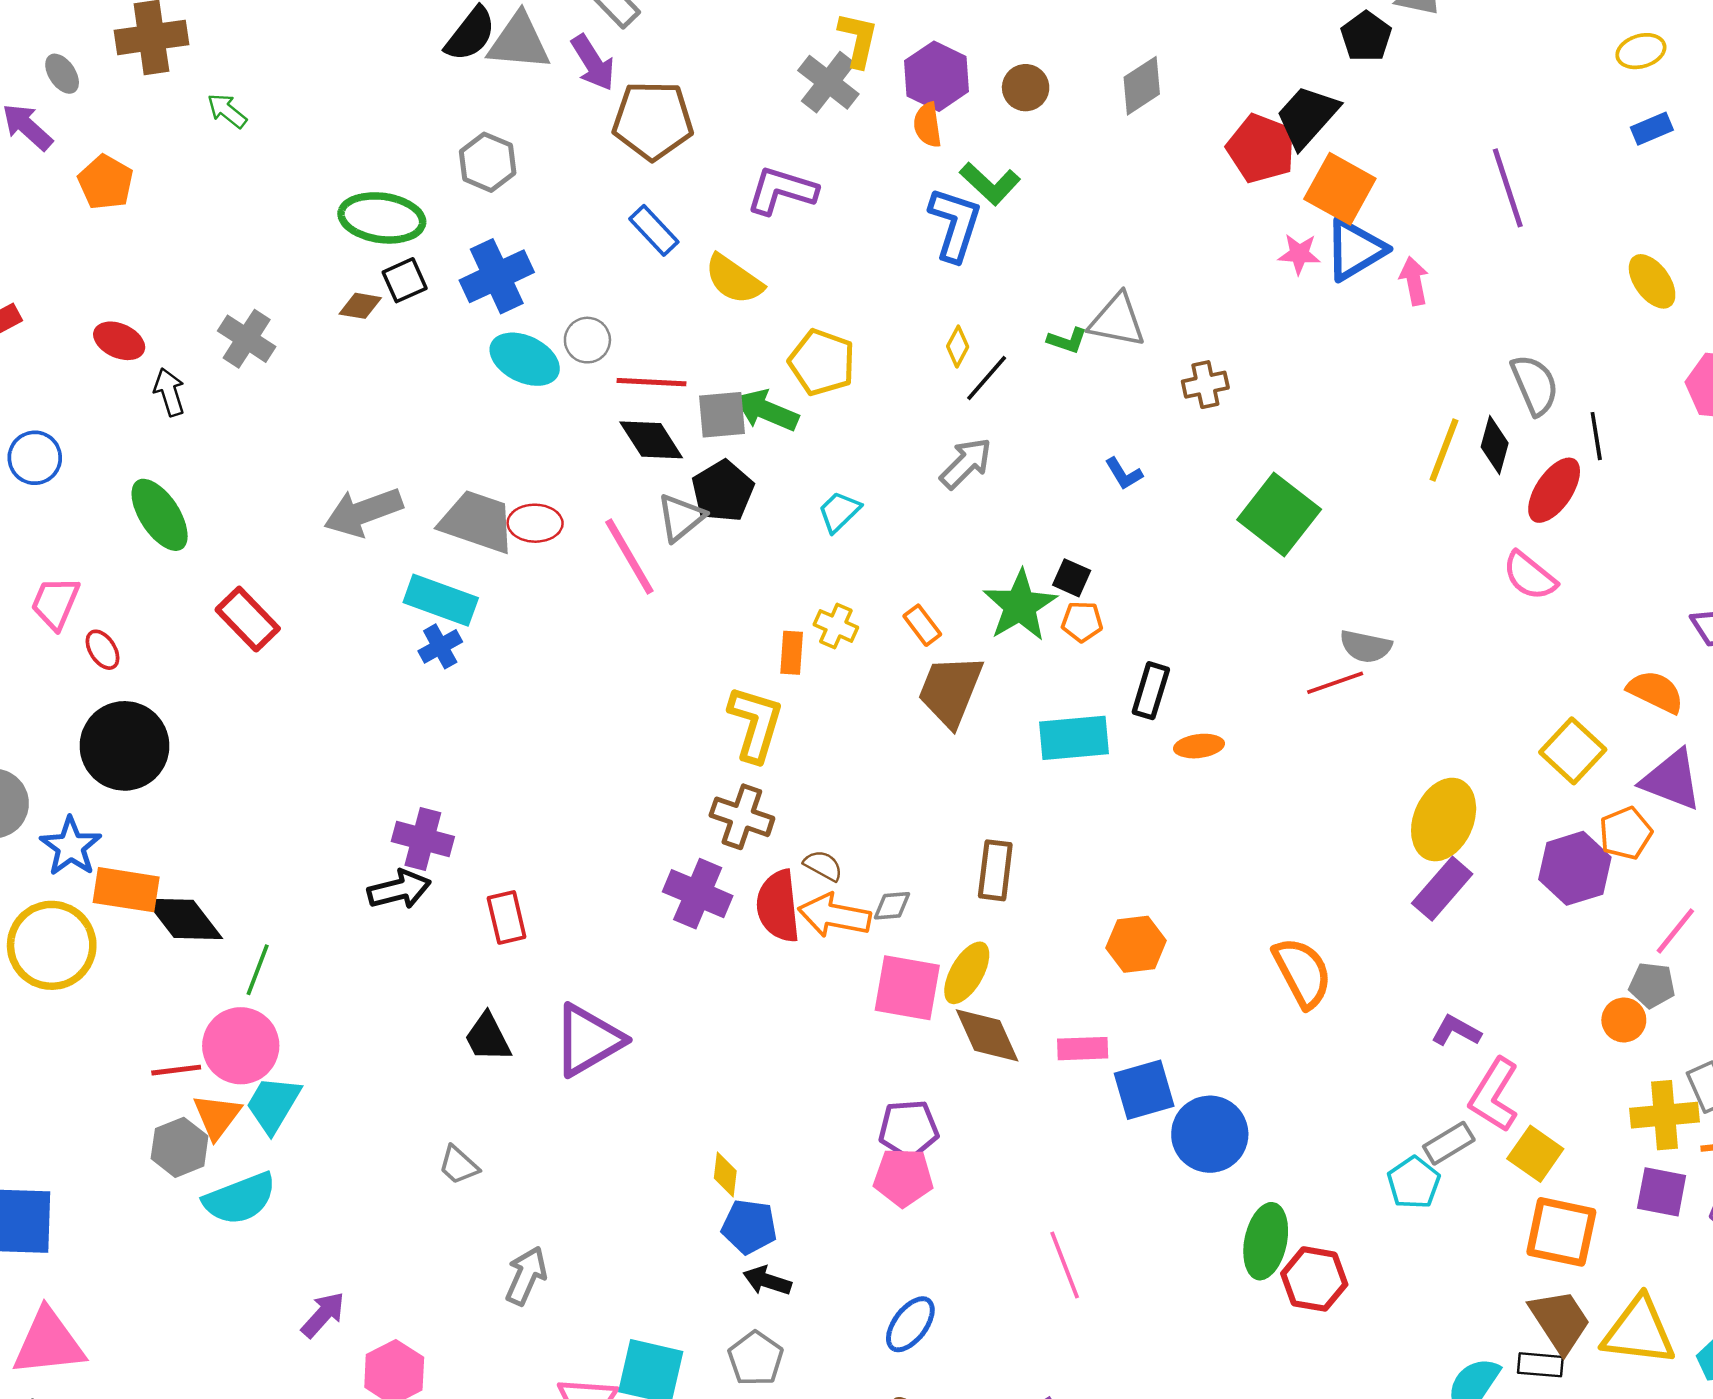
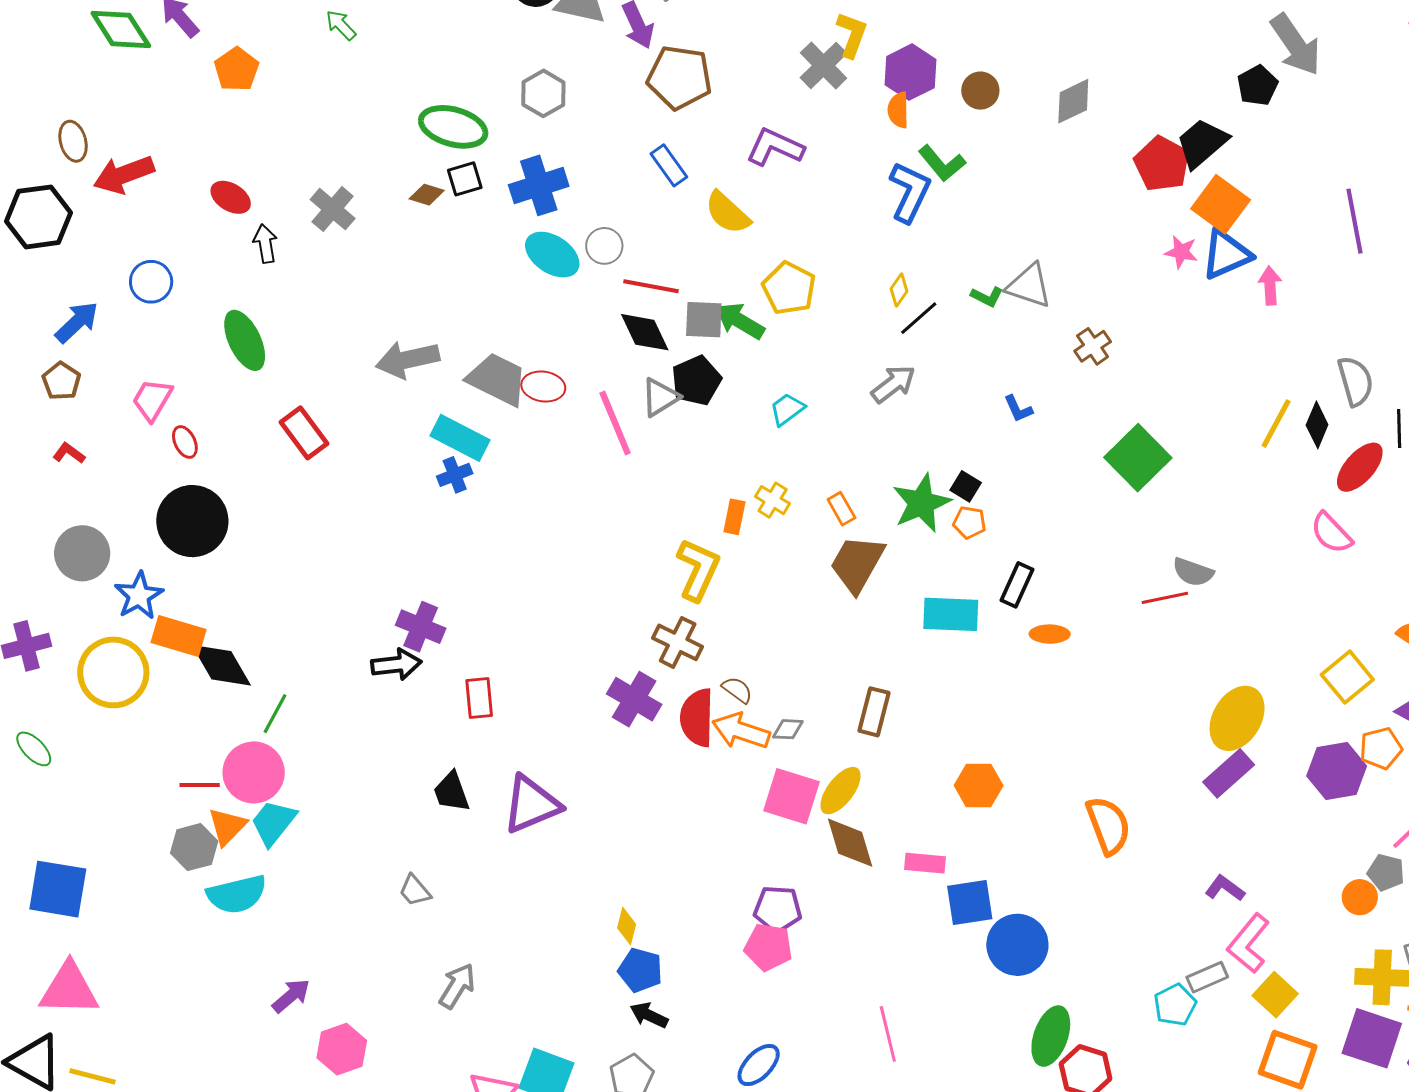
brown cross: (1205, 385) -> (1093, 346), turned -30
purple square: (1662, 1192) -> (1372, 1038), size x1.4

